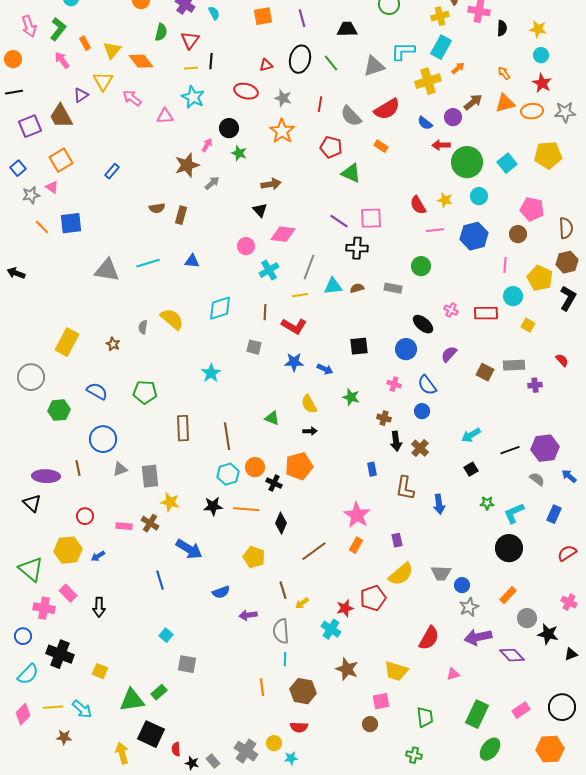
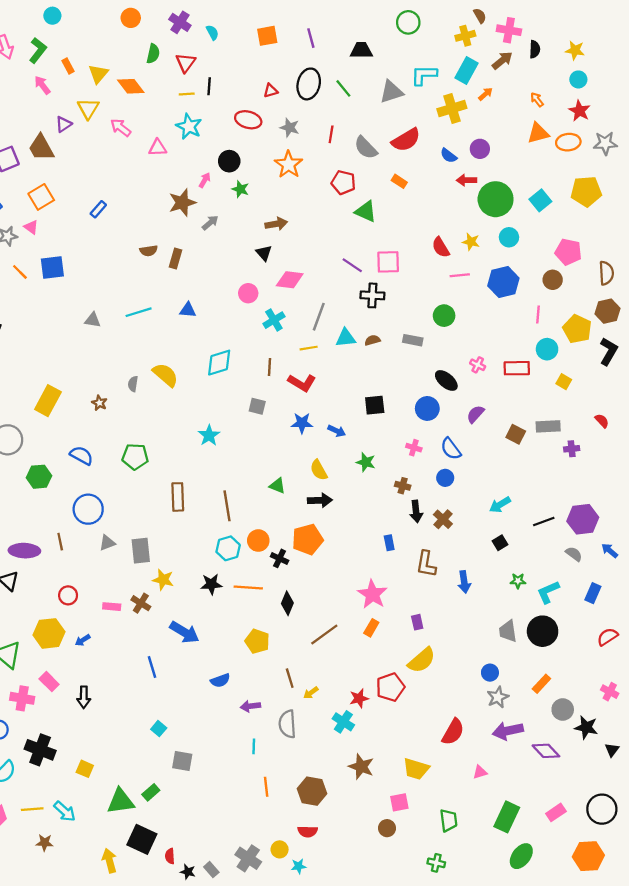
brown arrow: (473, 102) -> (502, 60), moved
gray triangle: (107, 270) -> (93, 320), size x0.6
black arrow: (310, 431) -> (320, 500), size x1.5
gray trapezoid: (441, 573) -> (508, 631), moved, turned 80
black triangle: (571, 654) -> (612, 750), turned -32
cyan line: (285, 659) -> (254, 746), moved

